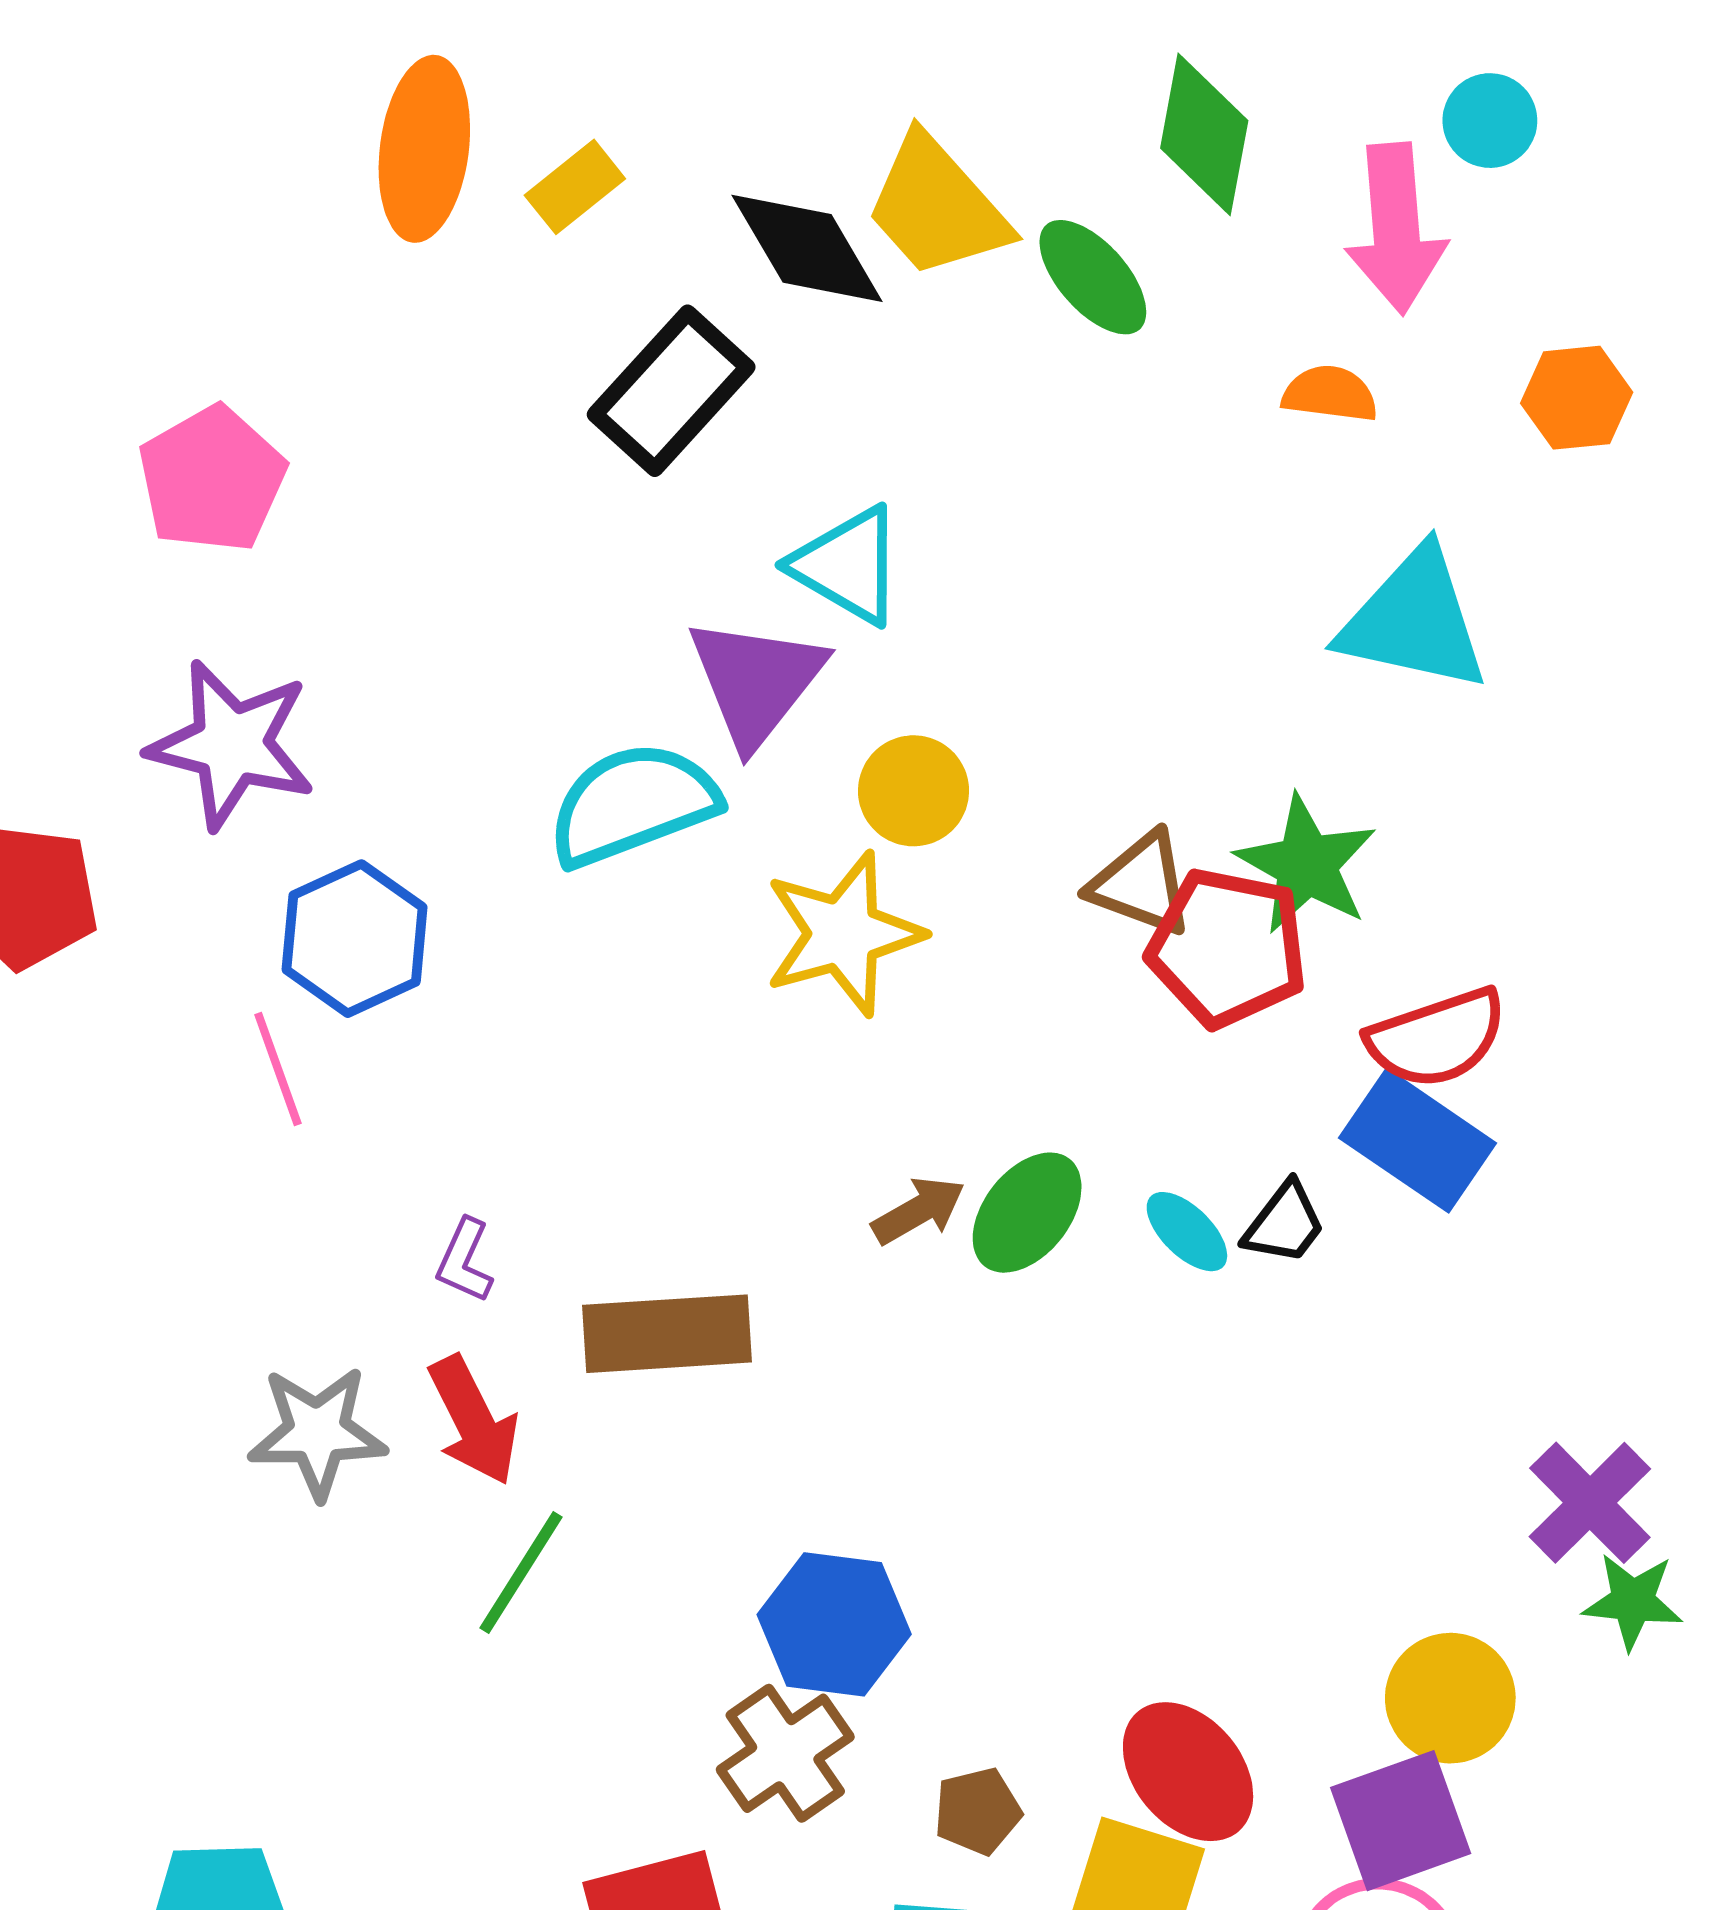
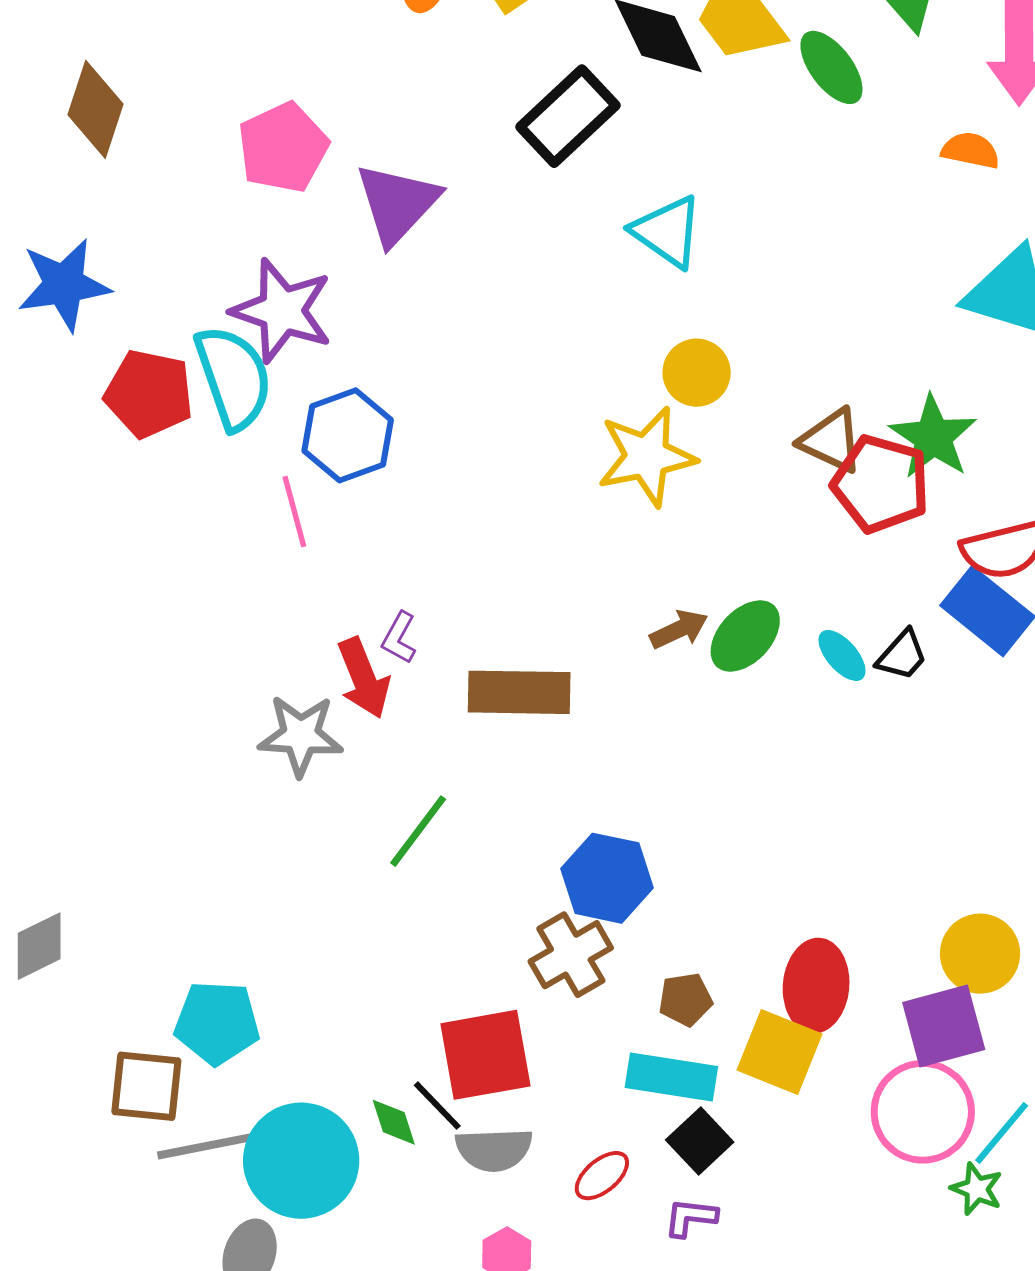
purple triangle: (756, 681) -> (397, 203), moved
cyan semicircle: (633, 804) -> (233, 378), moved, turned 87
red arrow: (474, 1420) -> (364, 678), moved
red ellipse: (1188, 1772) -> (816, 986), turned 40

